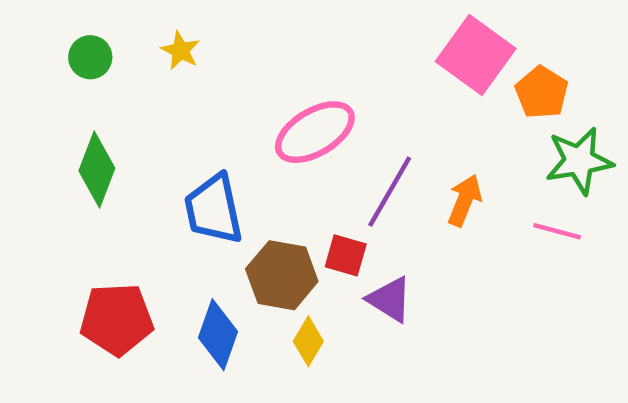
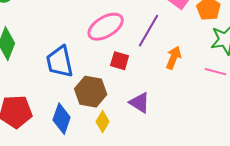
purple line: (390, 192) -> (149, 31), moved
red square: (346, 255) -> (120, 61), moved

